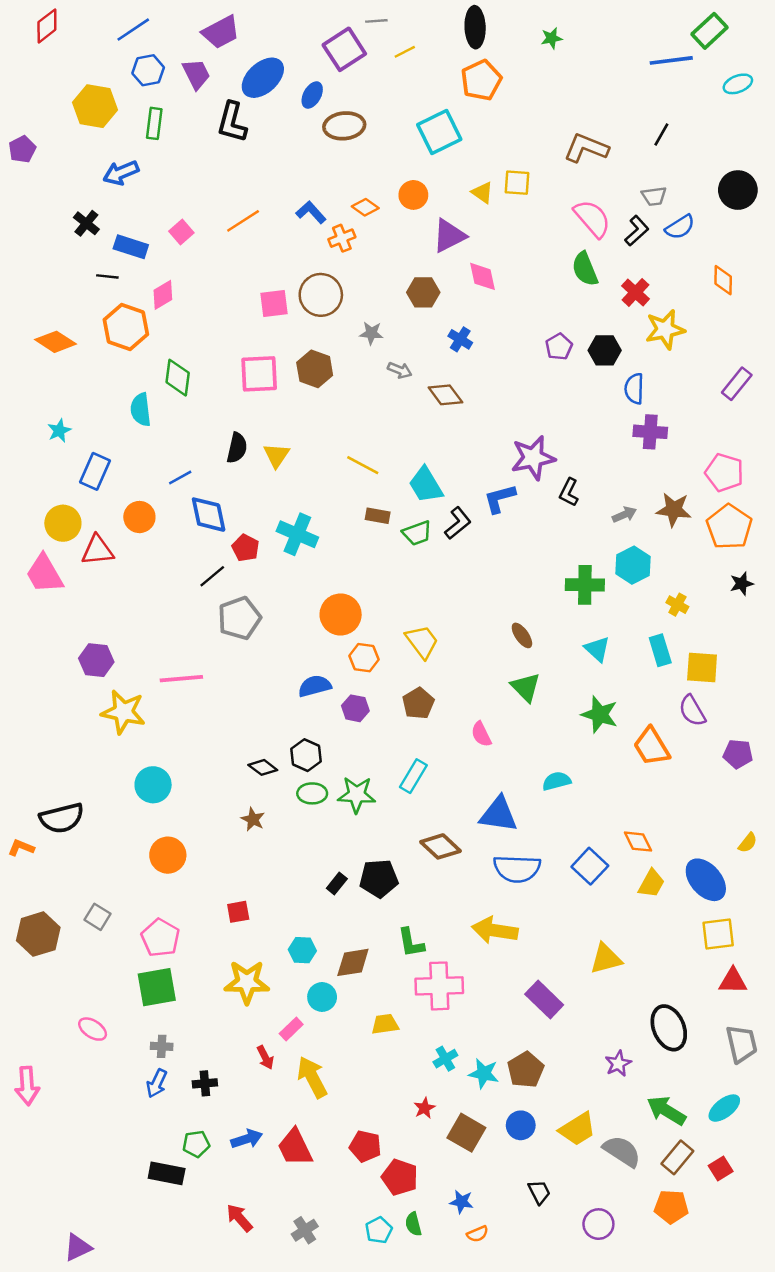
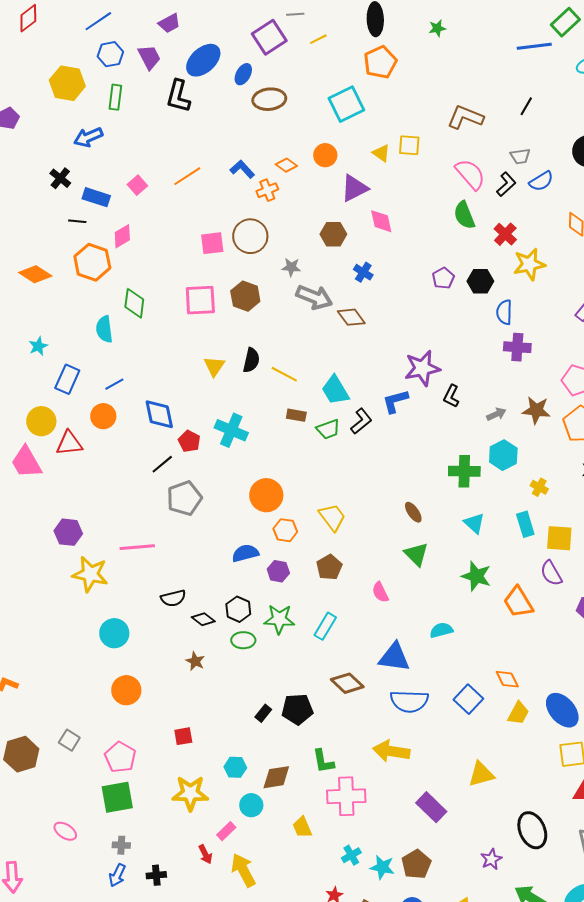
purple trapezoid: (221, 32) -> (169, 23), size x0.7
gray arrow: (400, 370) -> (314, 297), size x1.8
black semicircle: (237, 448) -> (251, 360), moved
blue line: (180, 478) -> (114, 384), moved
green star: (357, 795) -> (279, 619), moved
black semicircle: (62, 818) -> (173, 598), moved, size x0.7
yellow trapezoid: (385, 1024) -> (302, 827), turned -105

